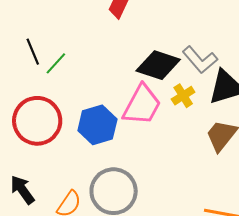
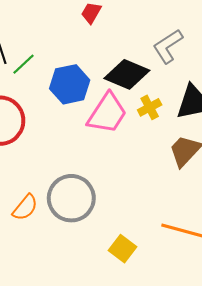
gray L-shape: (200, 60) -> (168, 46), moved, turned 93
blue hexagon: (97, 125) -> (70, 84), moved

